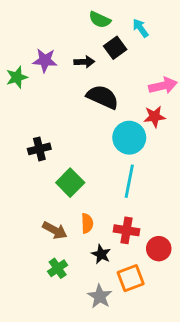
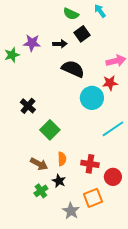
cyan arrow: (140, 28) -> (100, 11), moved
black cross: (39, 149) -> (28, 106), turned -35
cyan line: (129, 181) -> (113, 129), moved, turned 45
black star: (101, 254) -> (59, 181), moved

